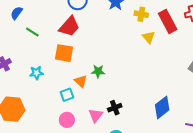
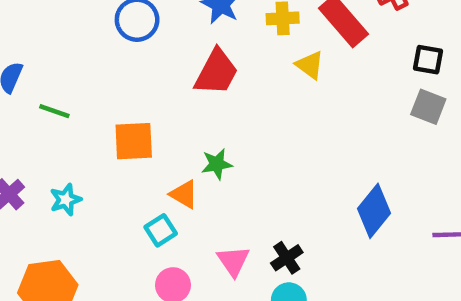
red trapezoid: (69, 26) -> (216, 72), moved
cyan star: (36, 73) -> (66, 200), moved
black cross: (115, 108) -> (287, 258), moved

